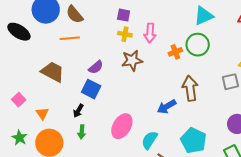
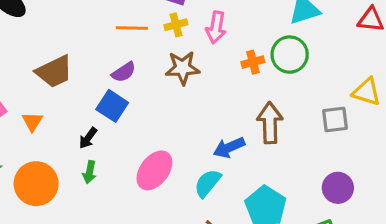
yellow cross: (125, 34) -> (176, 25), turned -32
orange line: (70, 38) -> (132, 28), moved
brown trapezoid: (53, 72) -> (54, 72), turned 120
orange triangle: (42, 113) -> (32, 122), moved
cyan semicircle: (149, 140) -> (208, 183), moved

